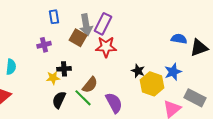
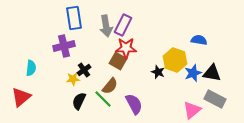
blue rectangle: (54, 17) -> (74, 18), size x1.6
brown square: (78, 38) -> (118, 61), moved
purple cross: (44, 45) -> (64, 46), size x1.5
black triangle: (199, 48) -> (212, 73), moved, turned 30
black cross: (64, 69) -> (84, 70), turned -32
yellow hexagon: (152, 84) -> (175, 60), moved

